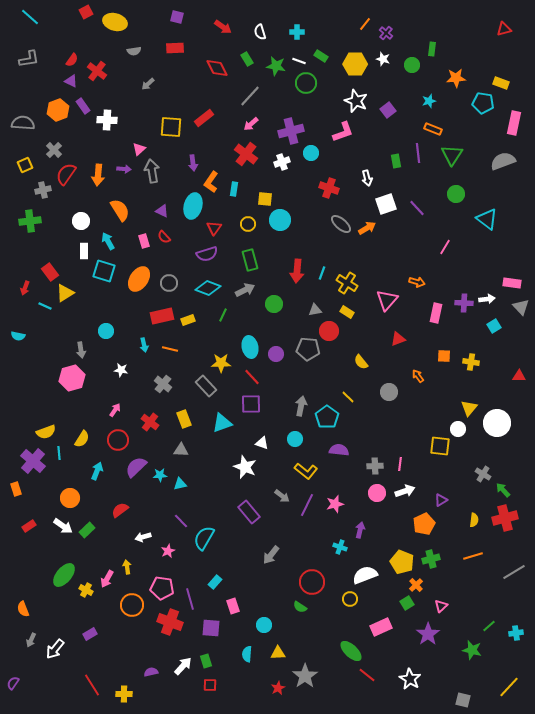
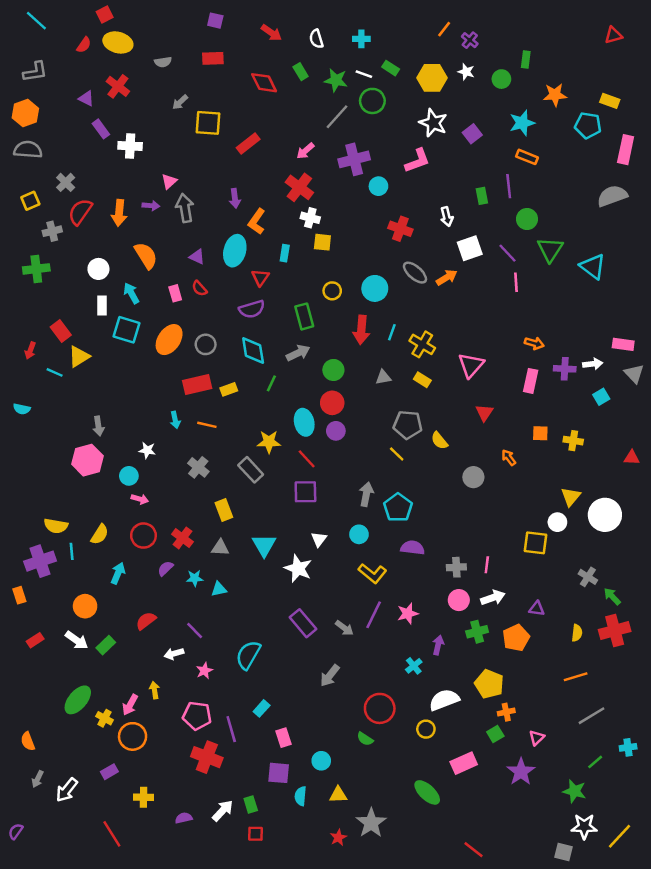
yellow ellipse: (115, 22) -> (118, 42), moved
red semicircle: (72, 60) -> (84, 45), moved
gray line: (250, 96) -> (337, 117), moved
cyan star: (429, 101) -> (522, 123), size x1.5
orange hexagon: (58, 110) -> (25, 113), moved
yellow square: (171, 127) -> (208, 123), moved
green triangle: (452, 155) -> (550, 249), moved
white cross: (282, 162) -> (310, 218), moved, turned 35
cyan rectangle: (234, 189) -> (285, 253), moved
green circle: (456, 194) -> (527, 219), moved
cyan circle: (280, 220) -> (375, 288), moved
yellow circle: (248, 224) -> (332, 291), moved
pink line: (445, 247) -> (516, 282), moved, turned -35
orange arrow: (417, 282) -> (534, 343), moved
cyan diamond: (208, 288) -> (253, 350), turned 60
cyan circle: (106, 331) -> (129, 476), moved
red circle: (329, 331) -> (332, 403), moved
red triangle: (398, 339) -> (484, 413), turned -35
gray pentagon: (308, 349) -> (408, 425), moved
yellow line: (348, 397) -> (397, 454), moved
pink arrow: (115, 410) -> (140, 499), turned 72
red cross: (150, 422) -> (182, 538), moved
cyan triangle: (222, 423) -> (264, 545), moved, turned -40
yellow semicircle: (46, 432) -> (56, 526), turned 30
white triangle: (262, 443) -> (319, 539), turned 48
purple cross: (33, 461) -> (40, 561), turned 30
purple semicircle: (136, 467) -> (165, 568), size x0.6
gray arrow: (282, 496) -> (344, 628), moved
purple triangle: (441, 500) -> (537, 609), turned 40
purple line: (181, 521) -> (195, 631), moved
cyan cross: (340, 547) -> (414, 666), turned 32
green cross: (431, 559) -> (477, 632), moved
gray line: (514, 572) -> (592, 716), moved
orange cross: (416, 585) -> (506, 712), turned 32
orange circle: (132, 605) -> (133, 736), moved
purple square: (211, 628) -> (279, 773), moved
cyan cross: (516, 633) -> (628, 747), moved
red line: (367, 675) -> (473, 850), moved
white star: (410, 679) -> (584, 827), moved, turned -30
yellow cross: (124, 694) -> (143, 797), moved

